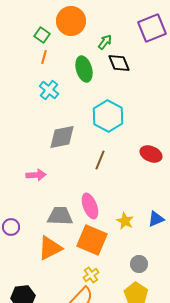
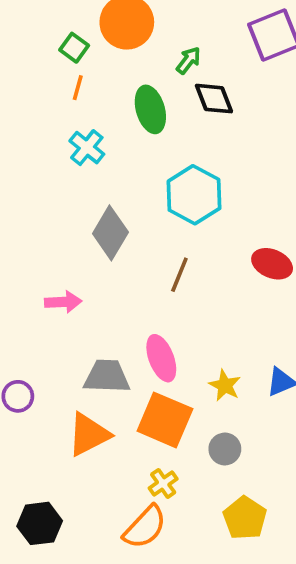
gray diamond: (62, 137) -> (110, 233), turned -48
gray circle: (139, 264) -> (225, 449), moved

